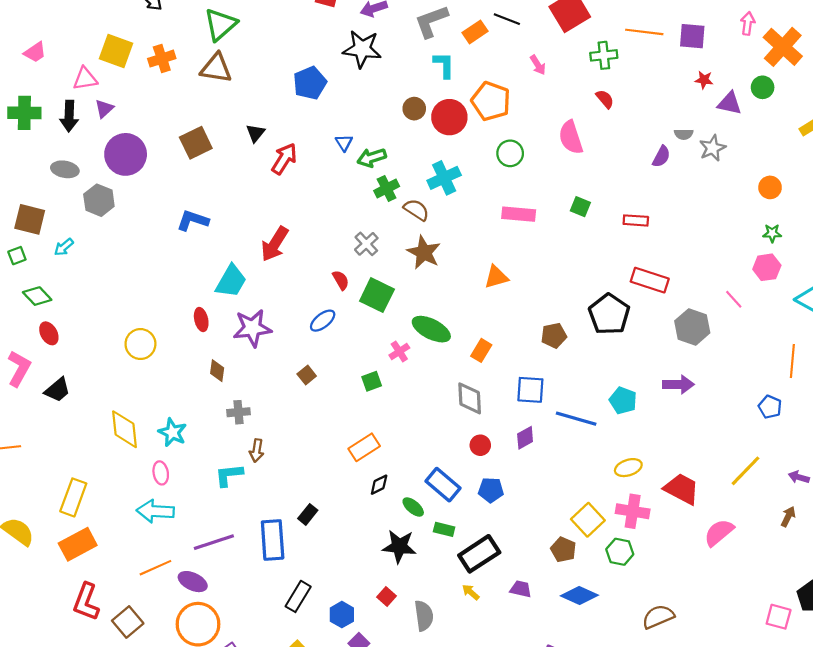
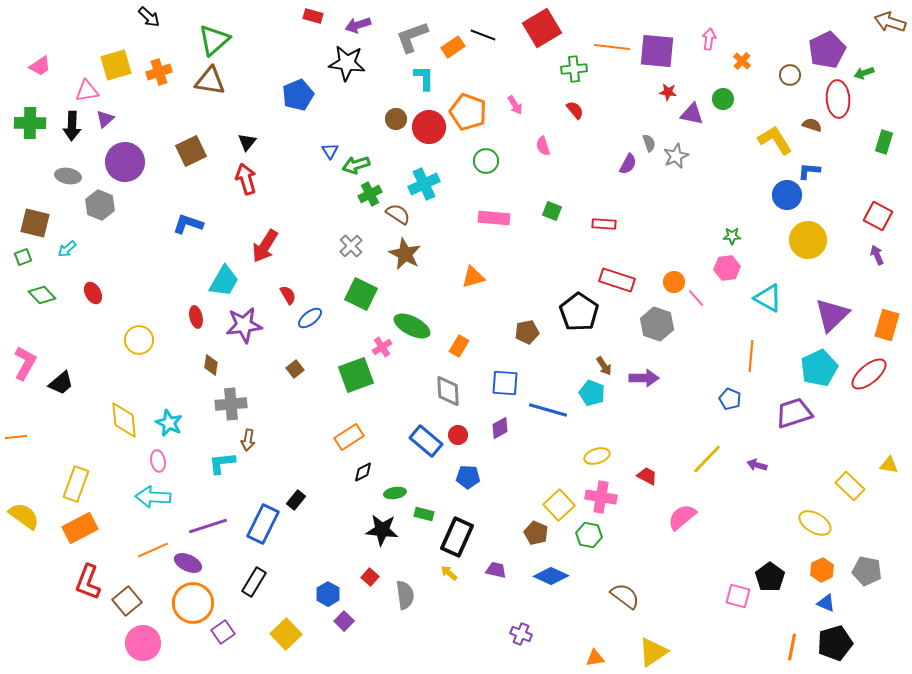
purple square: (692, 36) -> (657, 51), size x1.4
orange cross: (783, 47) -> (742, 61), size x0.5
yellow square: (116, 51) -> (116, 65), turned -36
pink arrow: (538, 65) -> (515, 105), moved
gray semicircle: (684, 134) -> (649, 143), turned -108
pink semicircle: (571, 137) -> (543, 146), size x0.6
red arrow: (284, 159) -> (246, 179), moved, turned -48
orange circle: (770, 187) -> (674, 282), moved
red semicircle: (341, 280) -> (288, 295), moved
red ellipse: (49, 333) -> (93, 293), moved
green square: (372, 381) -> (356, 375), size x1.8
gray cross: (238, 412) -> (231, 404), size x1.4
blue rectangle: (443, 485) -> (426, 441), moved
red trapezoid: (682, 489) -> (647, 476), size x0.6
green ellipse: (413, 507) -> (395, 493), turned -50
brown arrow: (788, 517) -> (604, 366), moved, turned 120
blue rectangle: (273, 540) -> (263, 524), turned 30
black rectangle: (479, 554) -> (457, 537), turned -33
black rectangle: (298, 596) -> (254, 582), moved
brown semicircle: (658, 617) -> (625, 596), turned 60

